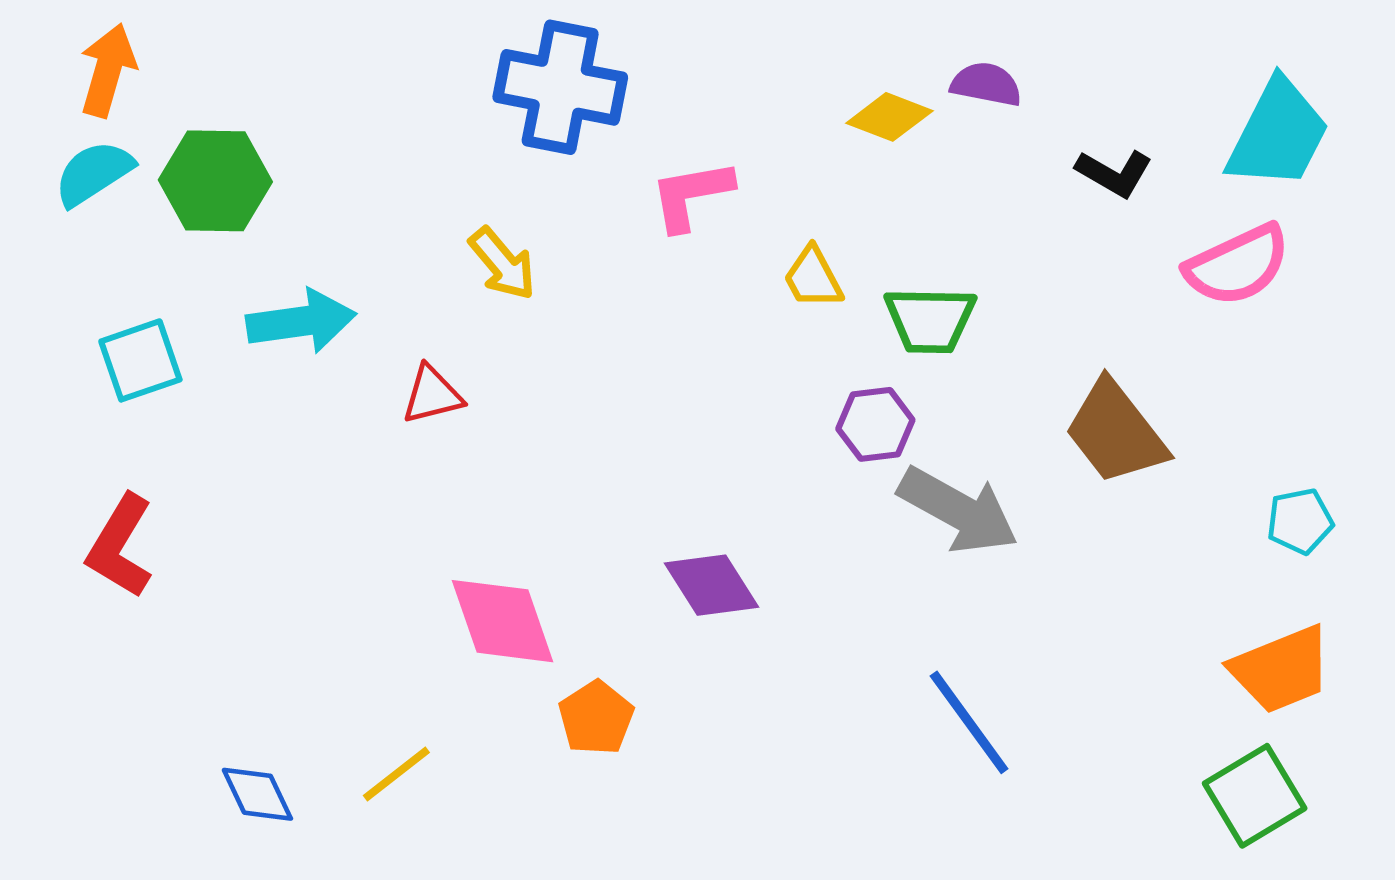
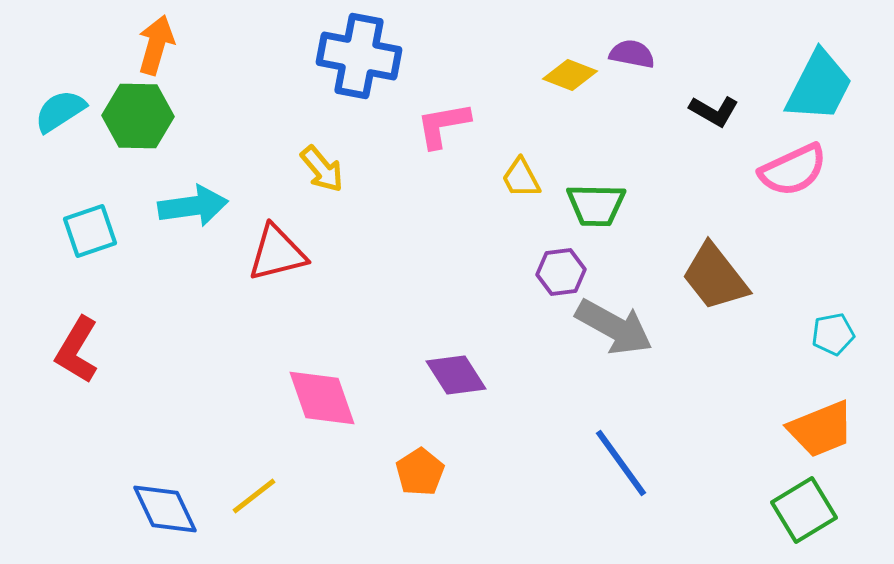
orange arrow: (108, 70) -> (156, 45), moved
red triangle: (432, 395) -> (277, 253), size x1.5
orange pentagon: (596, 718) -> (420, 472), moved
blue diamond: (257, 794) -> (165, 509), size x1.4

